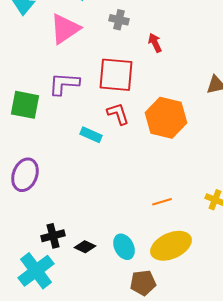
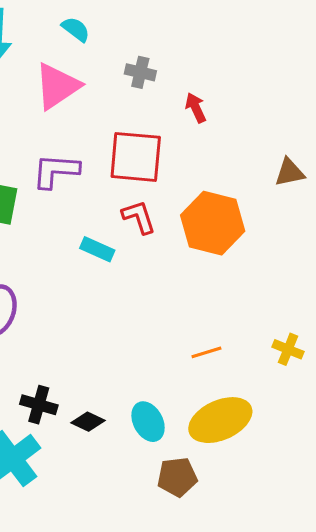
black cross: (53, 236) -> (39, 405), turned 30

